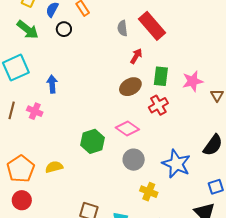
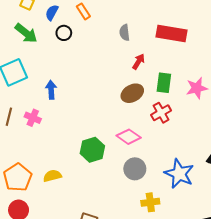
red rectangle: (152, 26) -> (171, 34), moved, turned -40
yellow cross: (149, 192) -> (150, 202), turned -30

